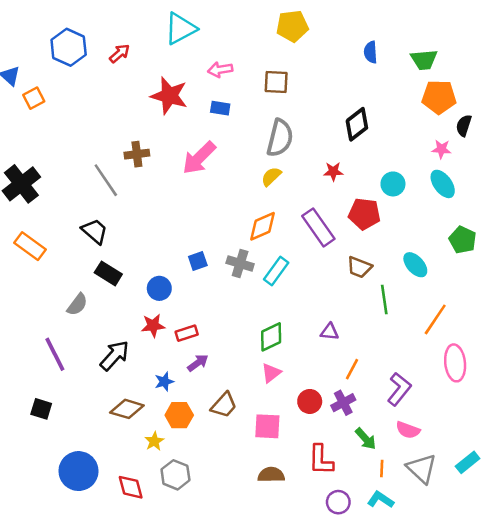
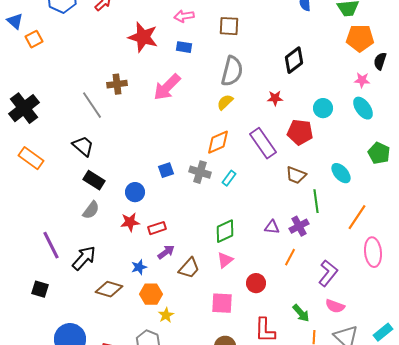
cyan rectangle: (276, 271) -> (229, 178), size x0.7
gray semicircle: (77, 305) -> (91, 210), moved
black arrow: (115, 355) -> (84, 258), moved
purple cross: (343, 403) -> (299, 226), moved
brown trapezoid: (224, 405) -> (189, 268), moved
yellow star: (154, 441) -> (166, 315), moved

